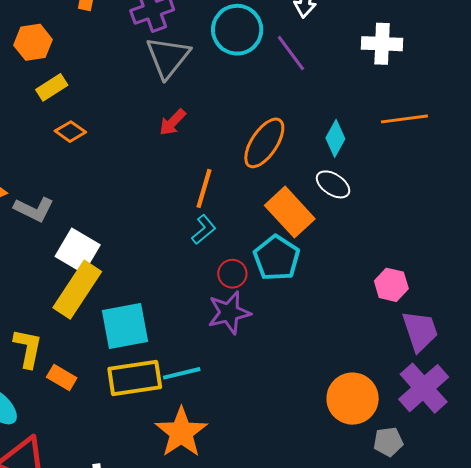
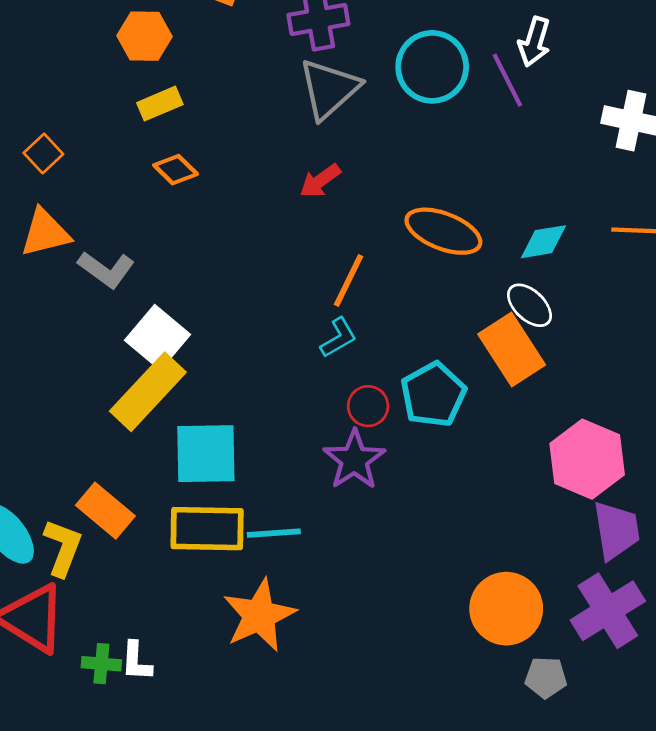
purple line: (291, 53) -> (507, 80), moved
cyan diamond: (335, 138) -> (544, 242), turned 42
orange ellipse: (264, 143) -> (443, 231), turned 68
orange rectangle: (290, 212) -> (512, 350), moved
pink hexagon: (391, 285) -> (587, 459), size x1.6
purple star: (229, 313) -> (354, 460), turned -30
yellow L-shape: (28, 348) -> (63, 548), moved
orange rectangle: (62, 377) -> (105, 511), size x1.4

